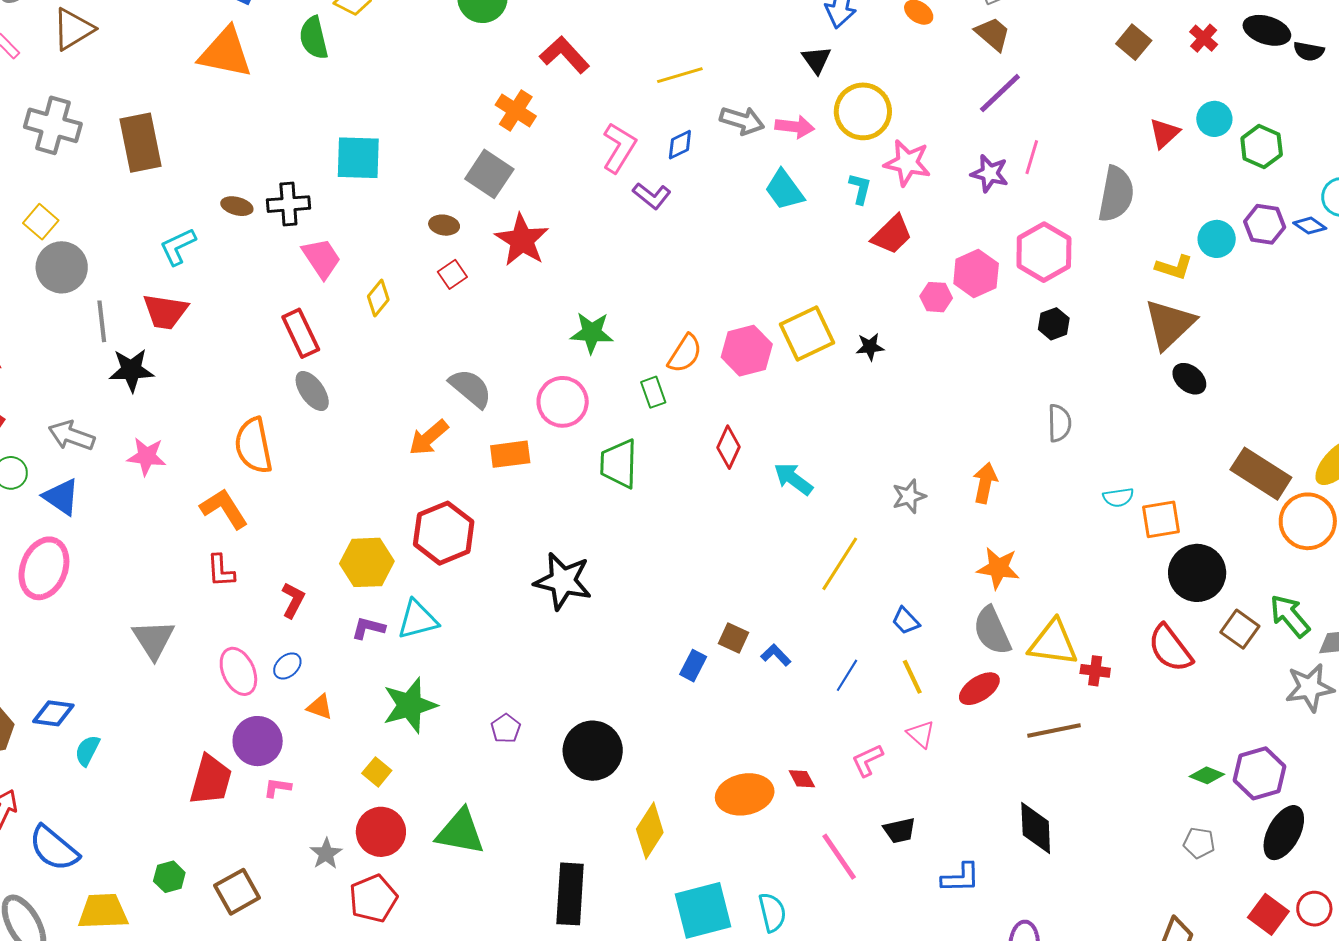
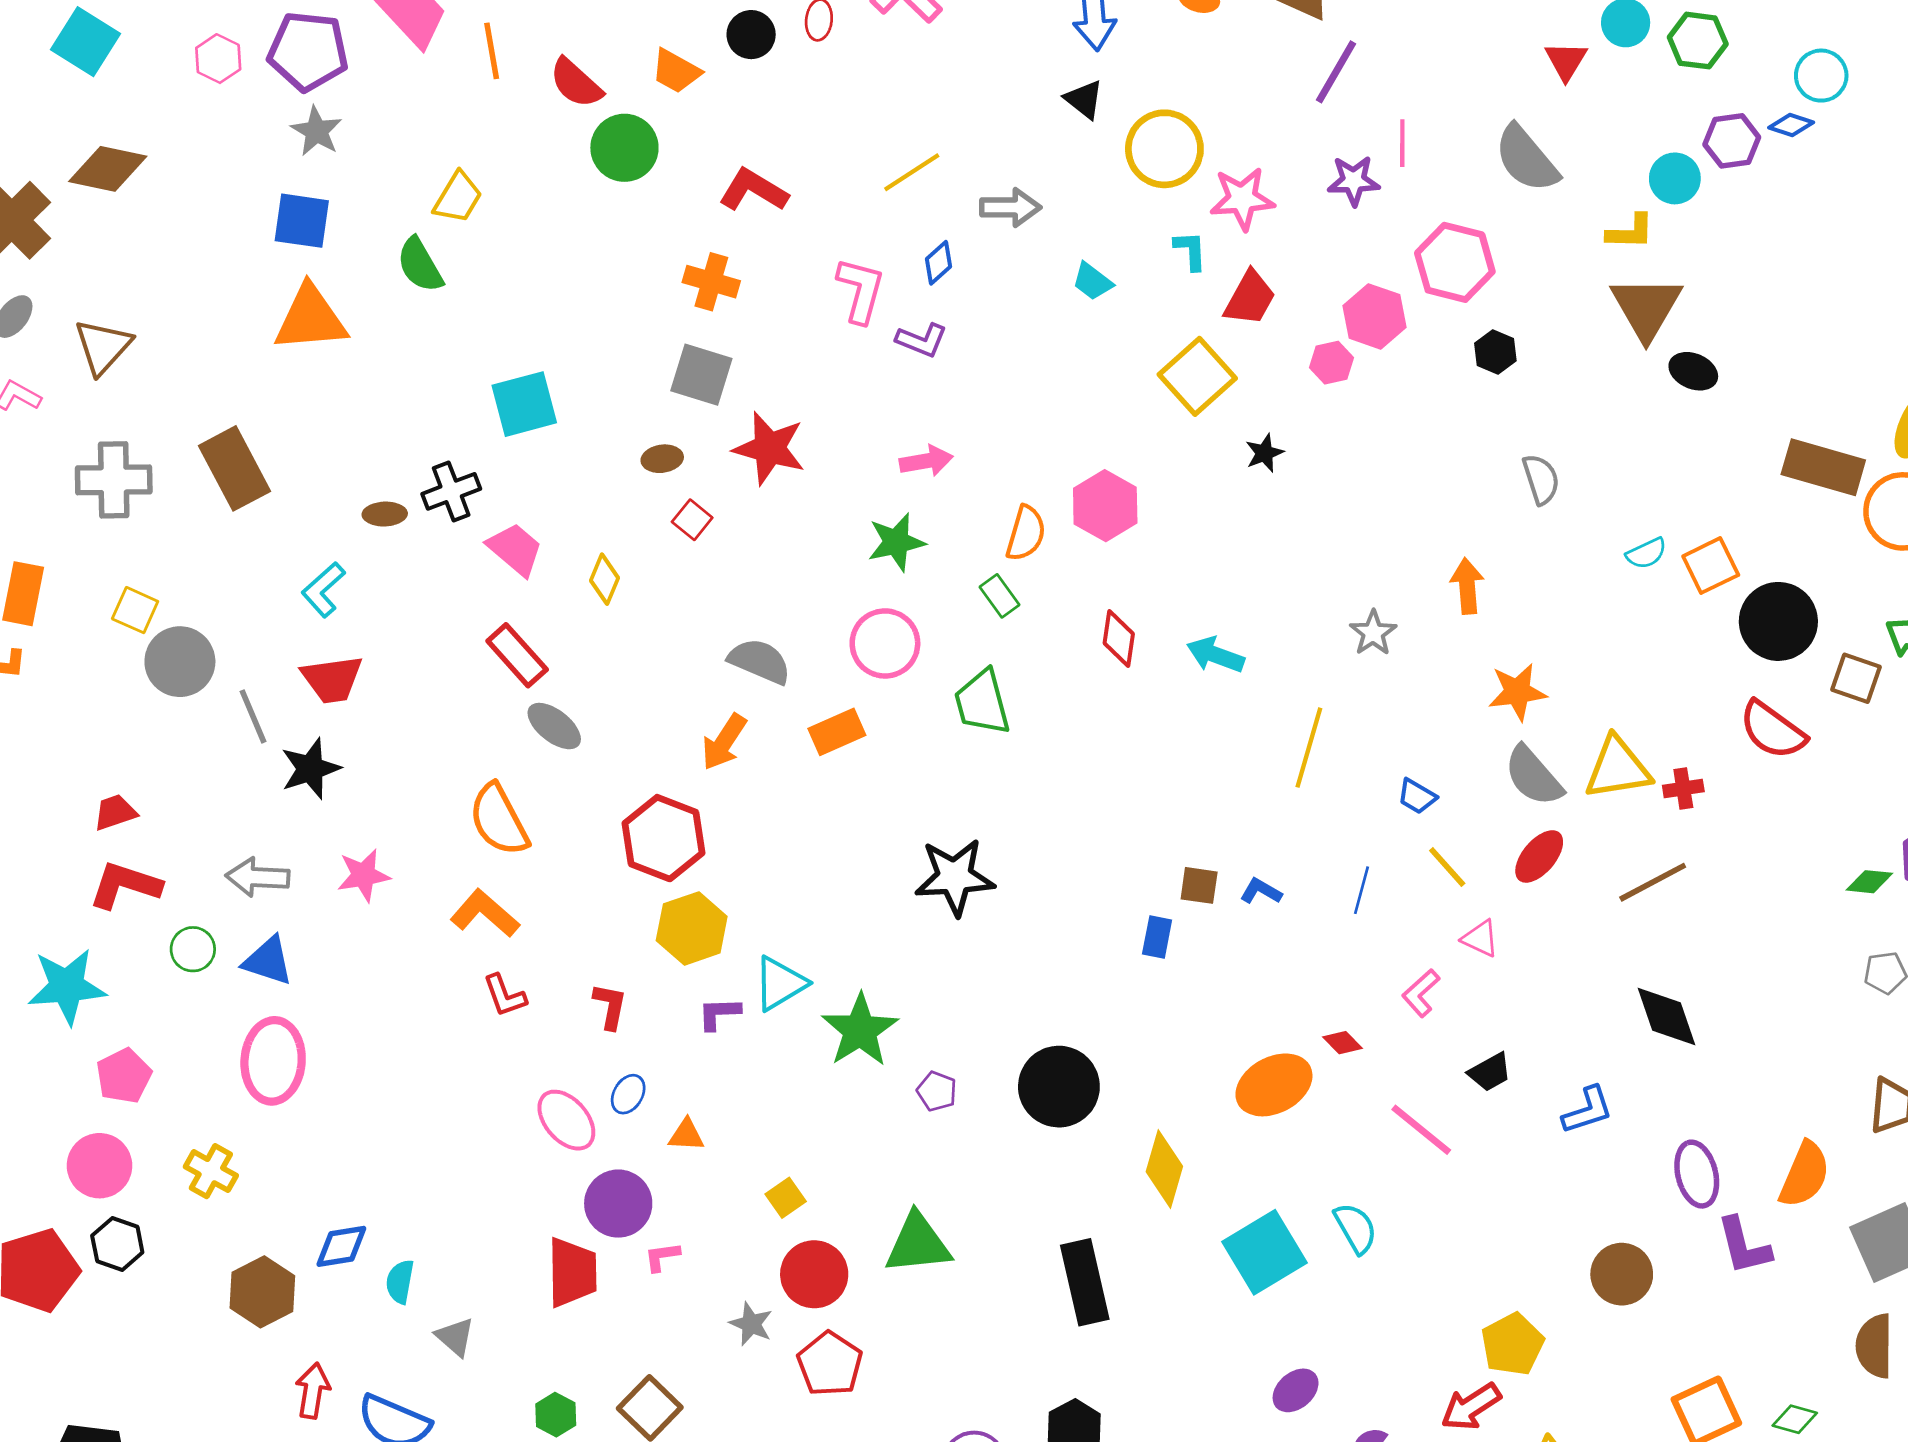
pink arrow: (795, 127) -> (926, 461), moved
cyan trapezoid: (784, 190) -> (1092, 281), size x0.7
gray semicircle: (1116, 194) -> (1526, 159), turned 146
yellow square: (807, 333) -> (1197, 376), moved
red hexagon: (444, 533) -> (664, 838), moved
gray triangle: (154, 639) -> (455, 1337), moved, size x0.7
green star: (410, 705) -> (860, 1030), moved
yellow square: (377, 772) -> (786, 1198), turned 32

